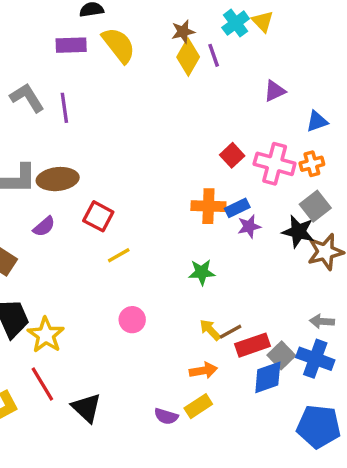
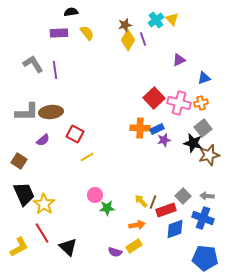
yellow semicircle: (119, 45) -> (87, 33), size x0.7
red square: (232, 155) -> (154, 98), size x1.5
green star: (202, 272) -> (107, 208), moved
brown line: (230, 332) -> (153, 202), turned -40
gray square: (281, 355) -> (183, 196), moved

